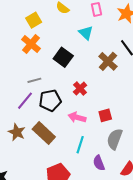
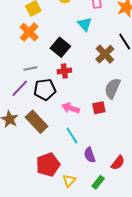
red cross: (80, 89) -> (64, 71), moved, turned 32
gray semicircle: (115, 139) -> (112, 88), moved
cyan line: (80, 145) -> (72, 136), turned -54

